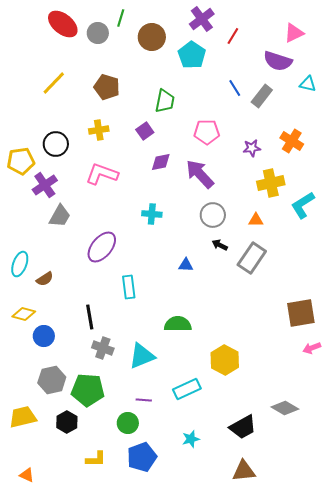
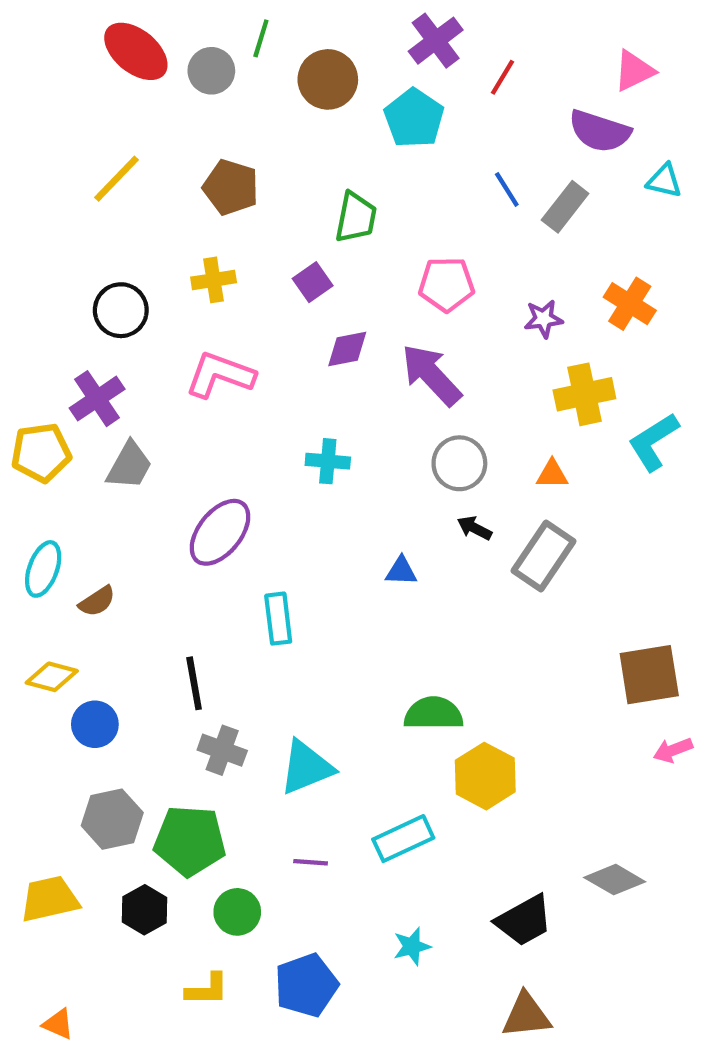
yellow pentagon: (21, 161) -> (41, 453), moved
green semicircle: (178, 324) -> (434, 713), moved
green circle: (128, 423) -> (237, 912), moved

